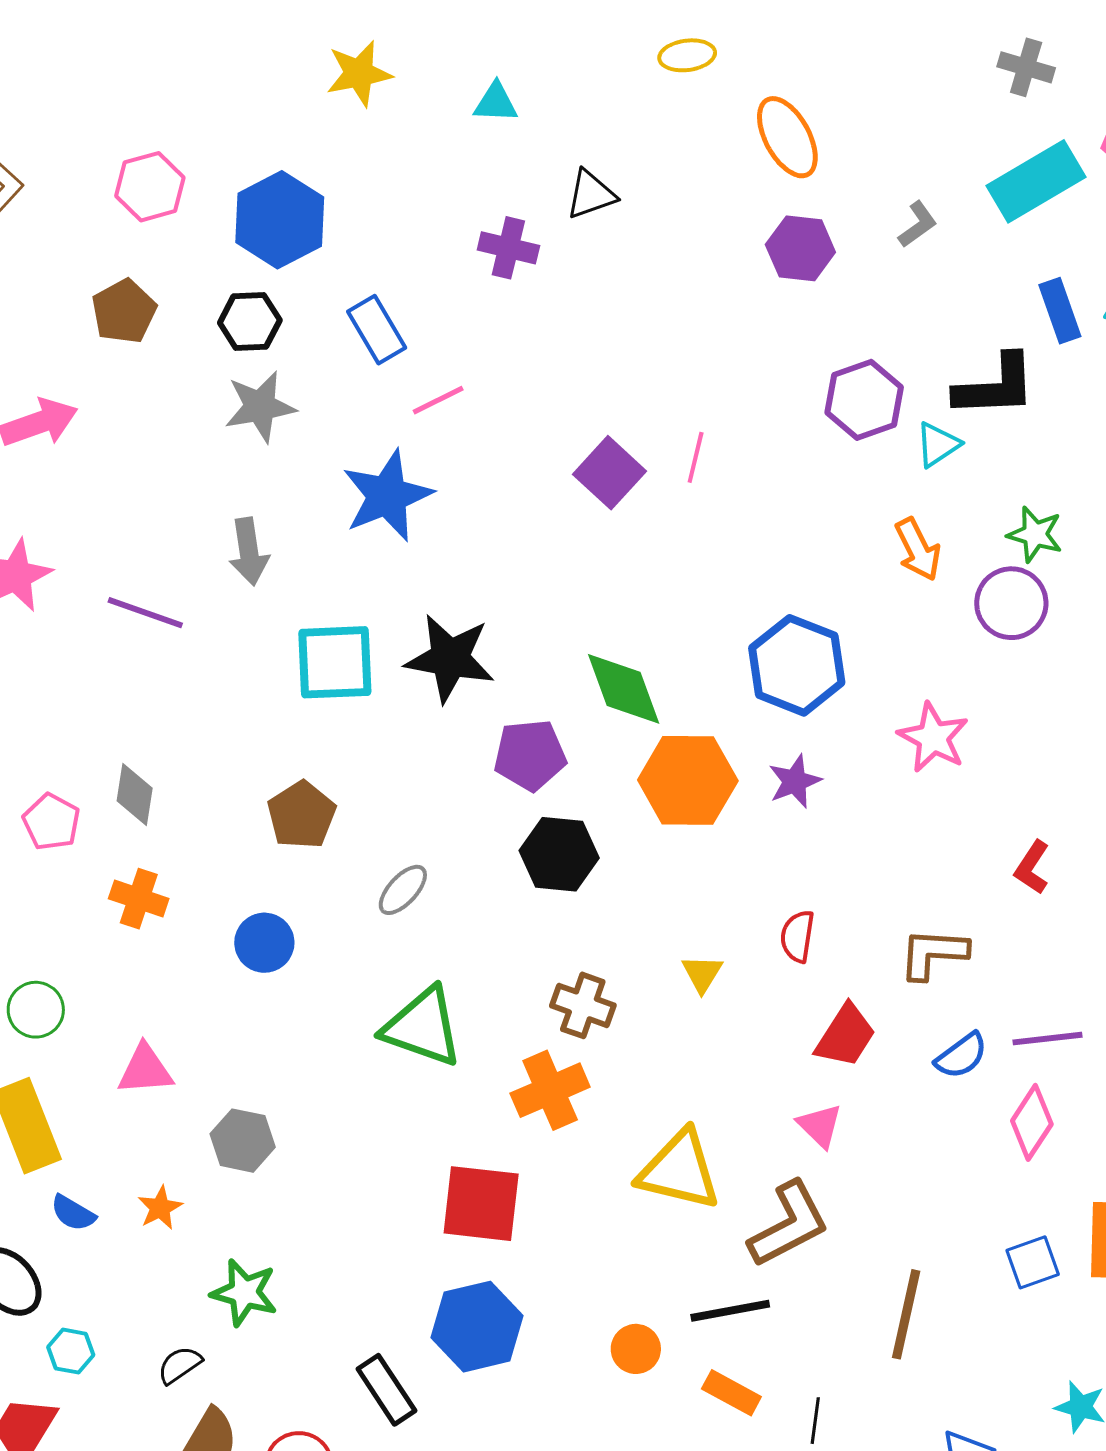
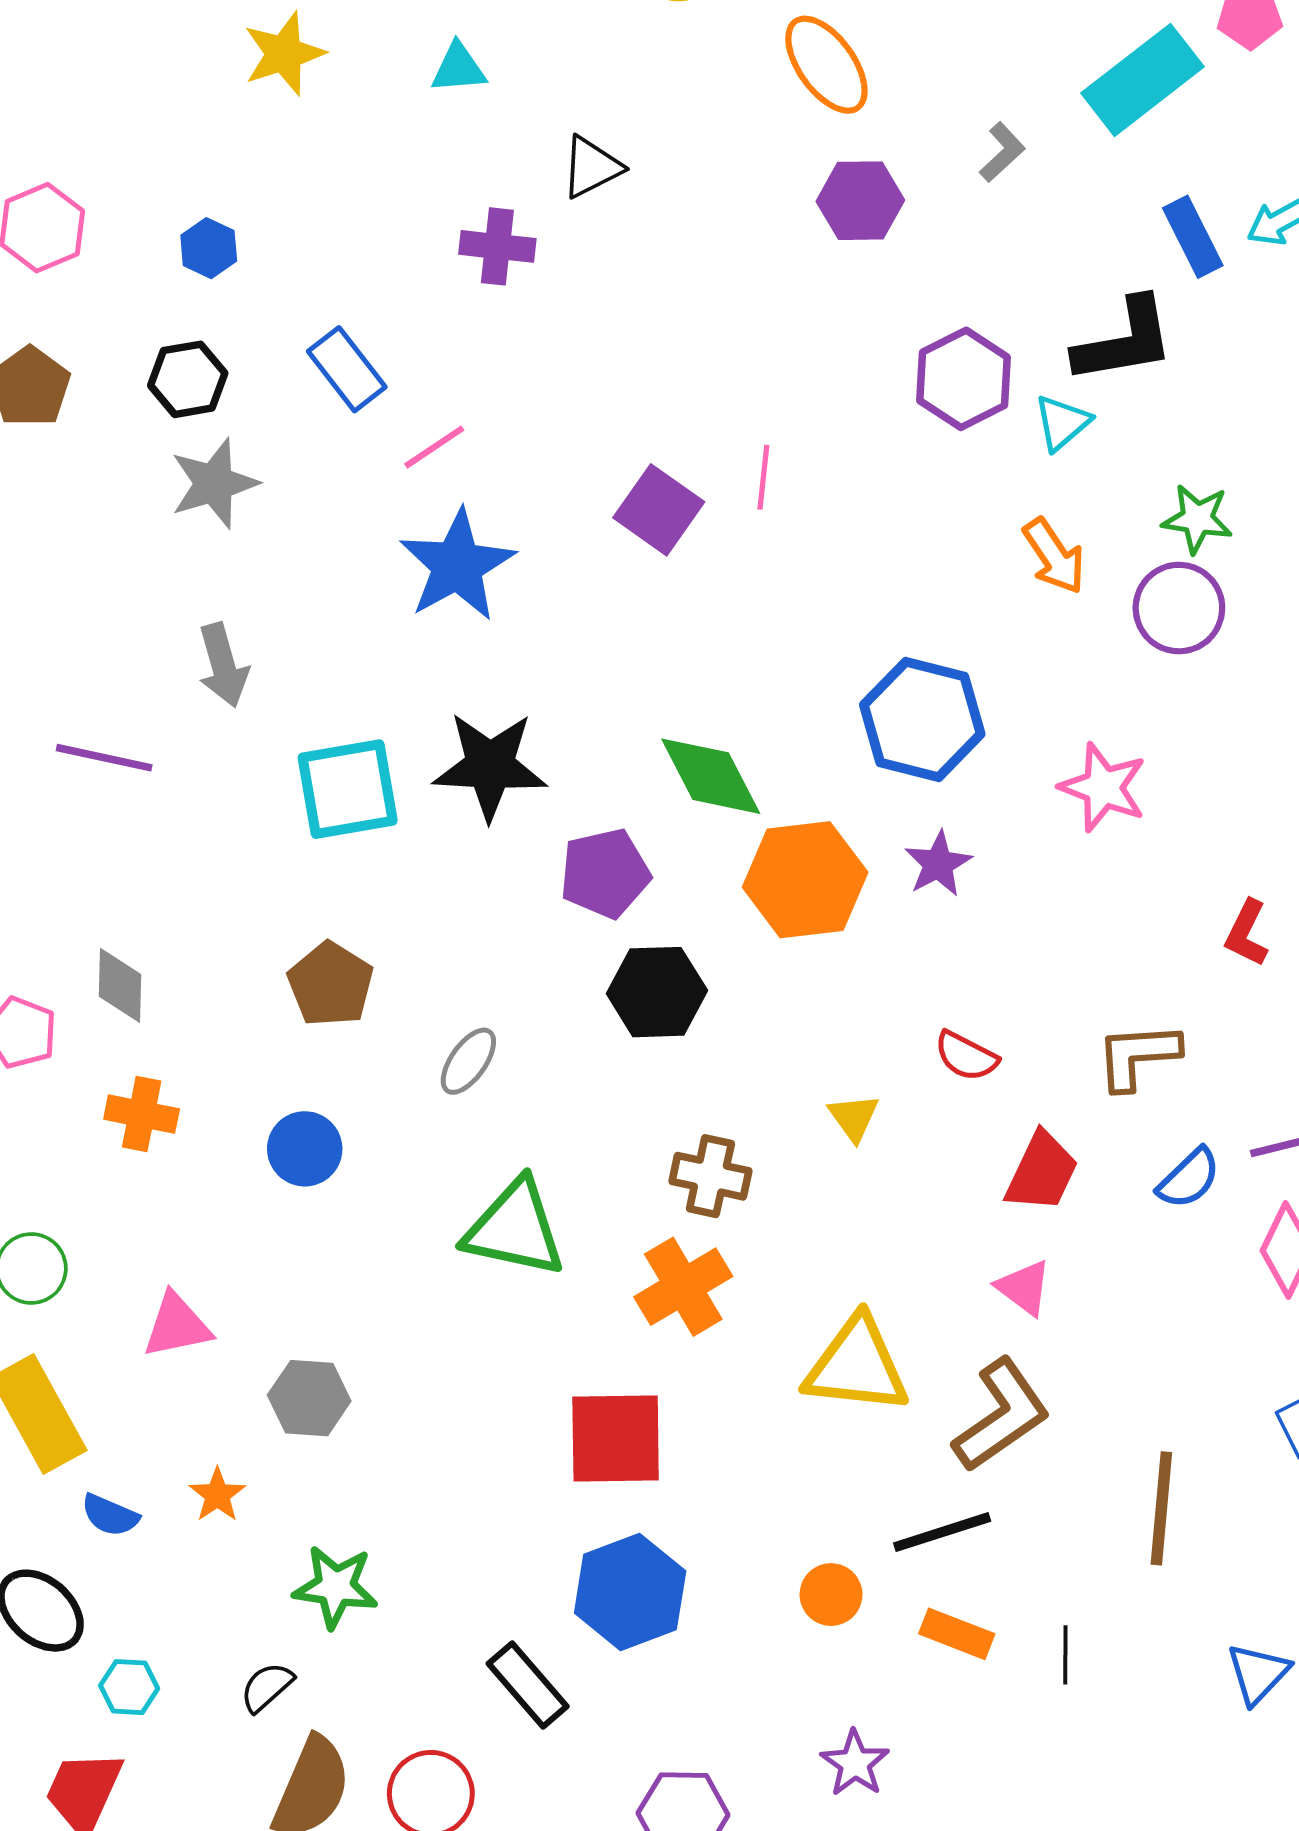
blue hexagon: (280, 220) -> (209, 248), size x0.5
blue star: (387, 496) -> (457, 565), moved
red semicircle: (797, 936) -> (966, 1056), turned -64

